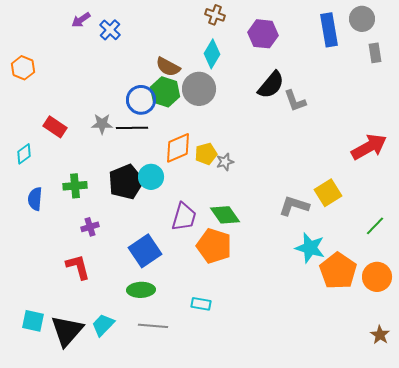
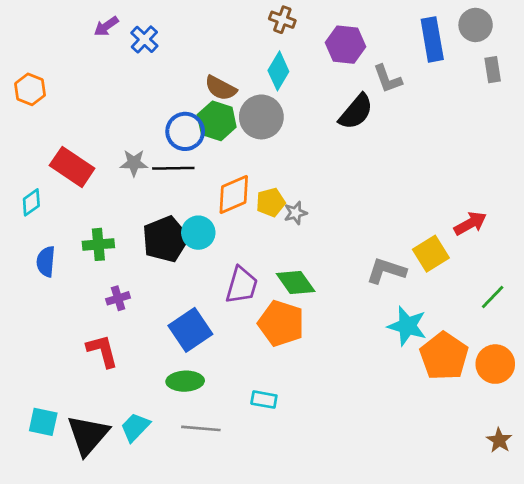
gray L-shape: (295, 101) -> (388, 79), moved
red rectangle: (55, 127) -> (72, 167), size x1.4
red arrow: (369, 147) -> (470, 223), moved, size x0.7

